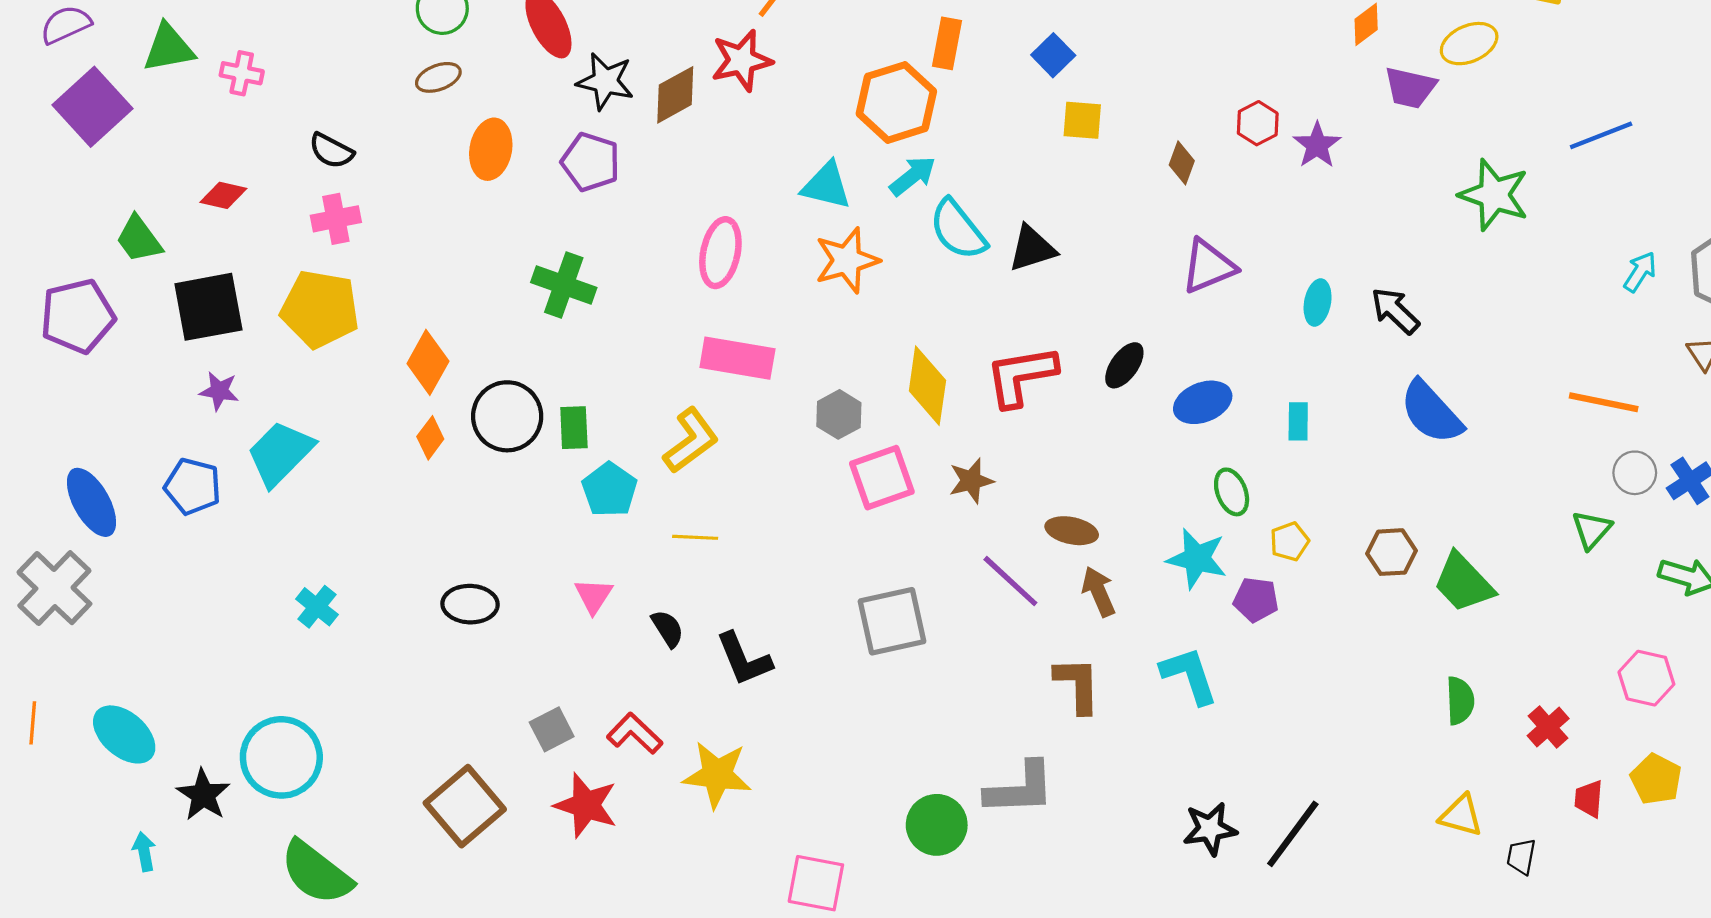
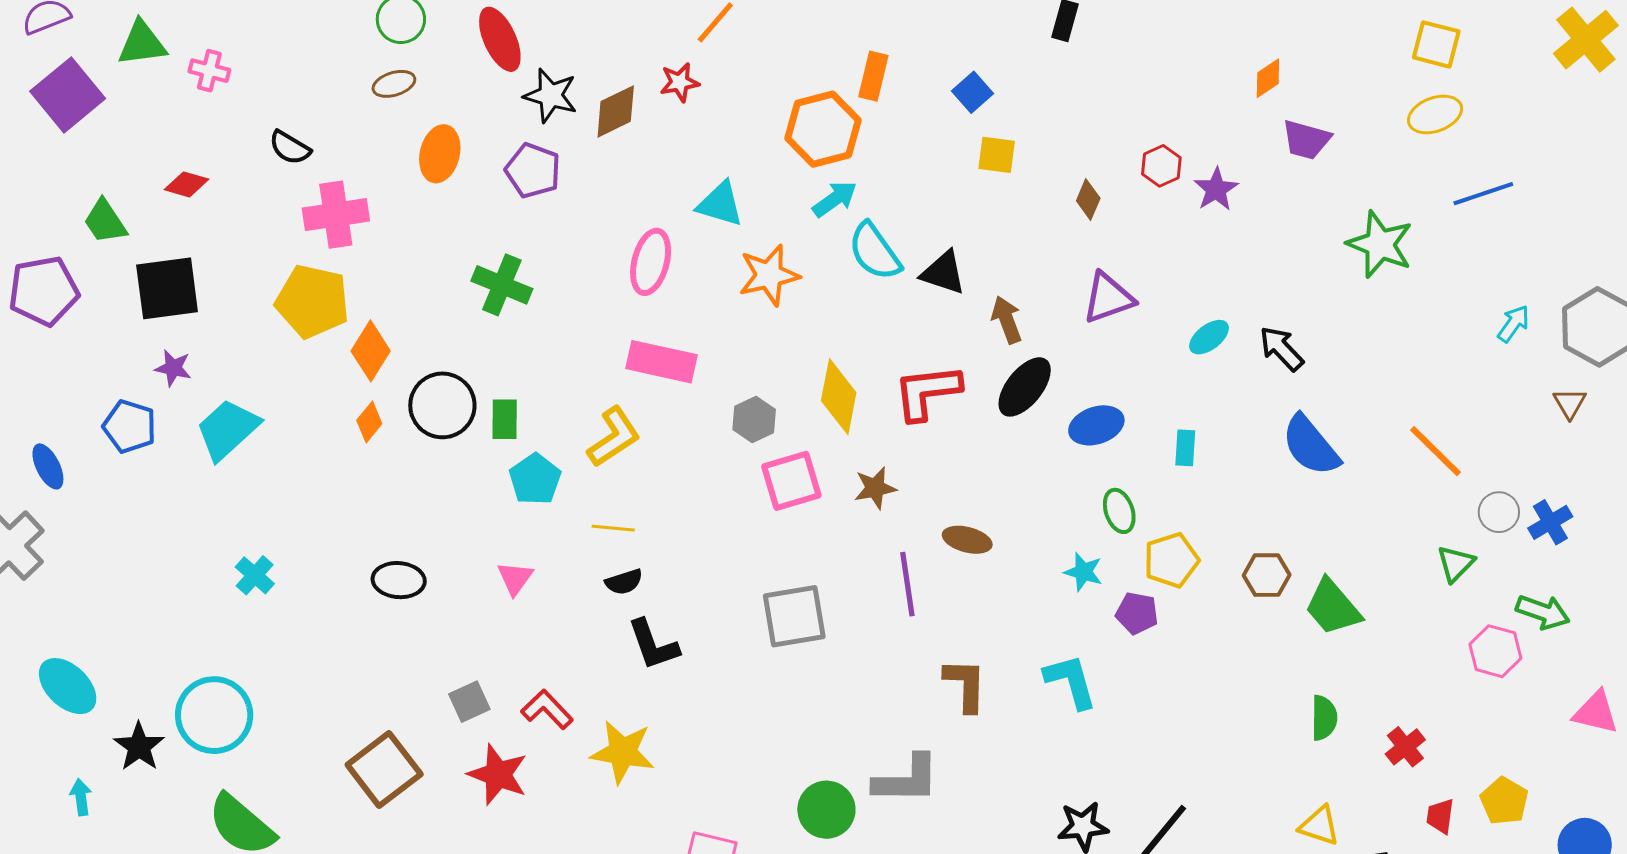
yellow ellipse: (1469, 44) -> (1435, 114), moved
red star: (742, 60) -> (680, 82), size x0.7
cyan triangle: (826, 186) -> (720, 204), moved
pink cross: (336, 219) -> (336, 215), moved, size x1.4
black triangle: (1032, 248) -> (943, 273), turned 33
cyan ellipse: (1318, 302) -> (1209, 337), turned 39
yellow pentagon: (320, 309) -> (313, 301), moved
black ellipse: (1124, 365) -> (1025, 387), size x1.4
orange line: (1604, 402) -> (1435, 451), moved, turned 30
blue pentagon: (193, 486) -> (130, 426), moved
blue ellipse: (92, 502) -> (48, 466), size x0.7
yellow pentagon: (1289, 541) -> (1171, 560), size x1.5
cyan star: (1197, 559) -> (1083, 572), size x0.7
purple line: (1010, 581) -> (907, 584), turned 36
brown arrow: (1099, 592) -> (1007, 320), moved
black semicircle: (668, 629) -> (624, 582), moved, turned 102
pink hexagon: (1646, 678) -> (1495, 651), moved

